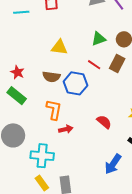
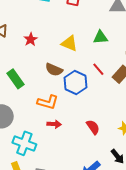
green triangle: (99, 39) -> (100, 37), moved
red star: (17, 72) -> (31, 39), moved
orange L-shape: (54, 110) -> (48, 102), turned 80

